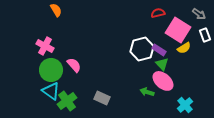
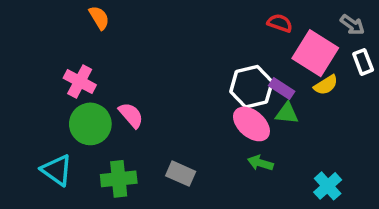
red semicircle: (158, 13) -> (280, 23), turned 32
green triangle: (162, 64) -> (287, 113), turned -40
pink ellipse: (163, 81) -> (251, 124), moved
cyan triangle: (51, 91) -> (57, 170), moved
green cross: (67, 101) -> (119, 179), turned 30

